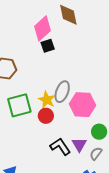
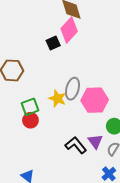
pink diamond: (43, 28) -> (69, 30), moved
green square: (19, 105) -> (30, 107), size x0.7
red circle: (46, 116) -> (30, 120), moved

